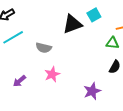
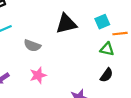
cyan square: (94, 15) -> (102, 22), moved

